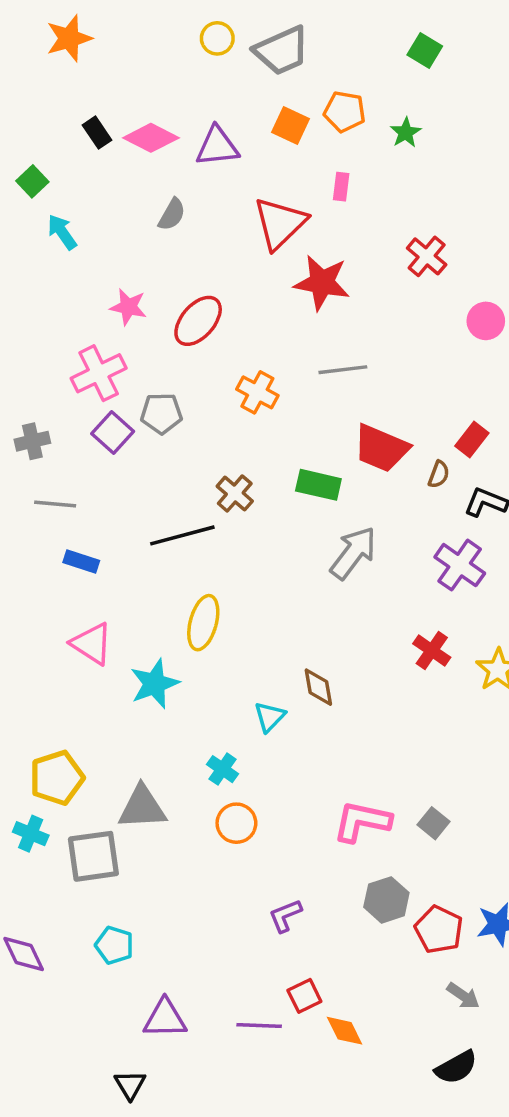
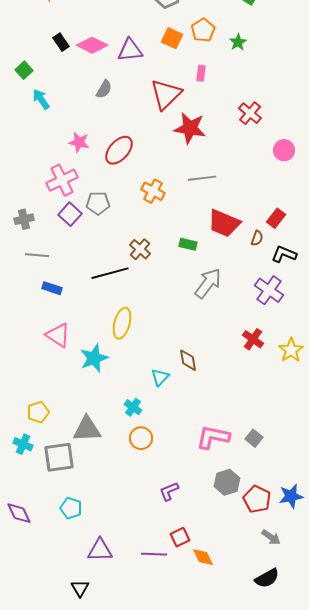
orange pentagon: (345, 112) -> (203, 30), turned 30
green rectangle: (318, 485) -> (188, 244), size x0.7
yellow pentagon: (57, 778) -> (38, 412), size x0.7

